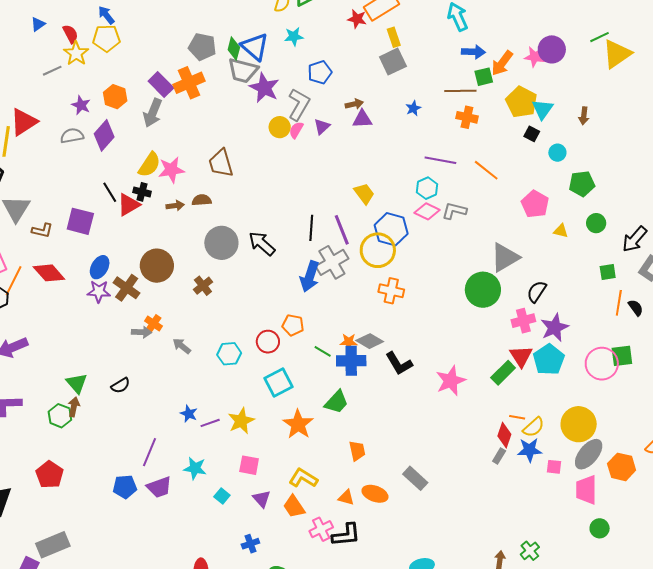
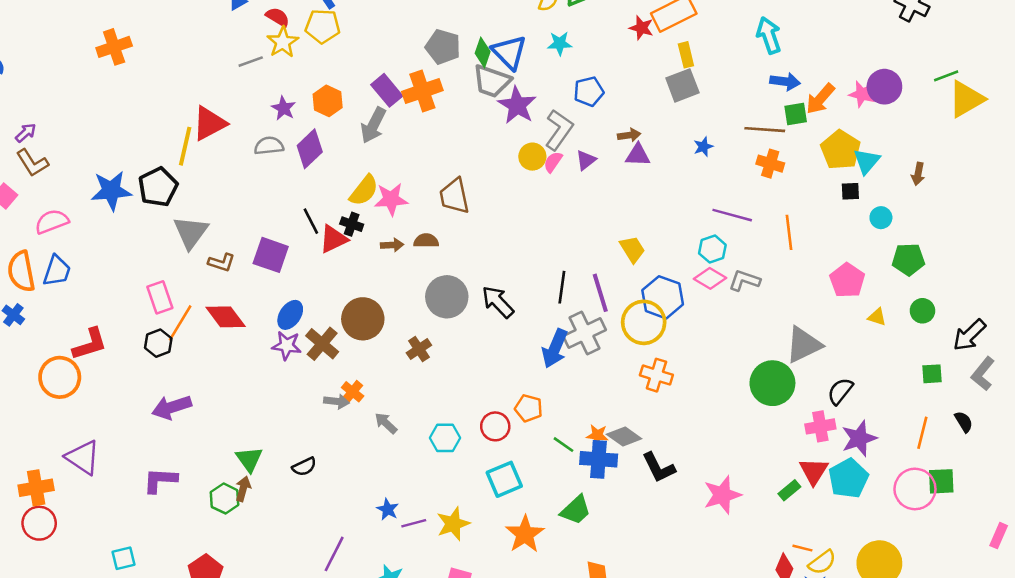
red semicircle: (70, 34) -> (278, 17), turned -36
black square: (532, 134) -> (850, 191), turned -35
orange line: (486, 170) -> (789, 232), turned 40
orange line: (619, 303) -> (922, 433), moved
green rectangle: (503, 373) -> (789, 490), size x0.7

